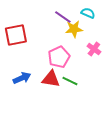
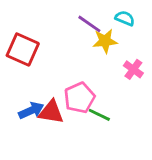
red square: (16, 35) -> (23, 49), turned 35
pink pentagon: (59, 57) -> (79, 98), moved
red triangle: (51, 79) -> (51, 112), moved

